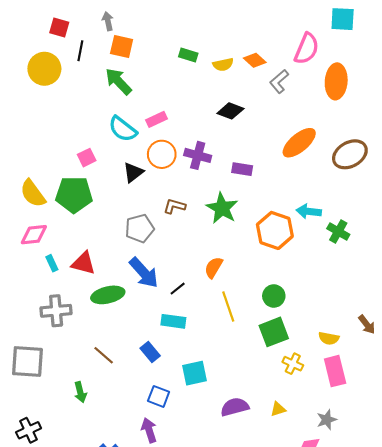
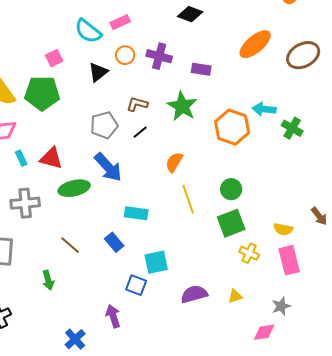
orange circle: (162, 154) -> (125, 55), size x0.7
black line: (178, 289) -> (140, 132), moved
blue square: (159, 396) -> (136, 285), moved

